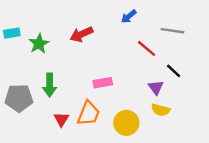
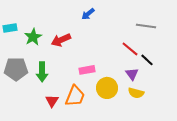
blue arrow: (129, 17) -> (88, 14), moved
red arrow: (81, 34) -> (61, 40), moved
red line: (146, 48) -> (130, 49), moved
gray pentagon: (19, 98) -> (16, 69), moved
yellow circle: (126, 123) -> (107, 88), moved

